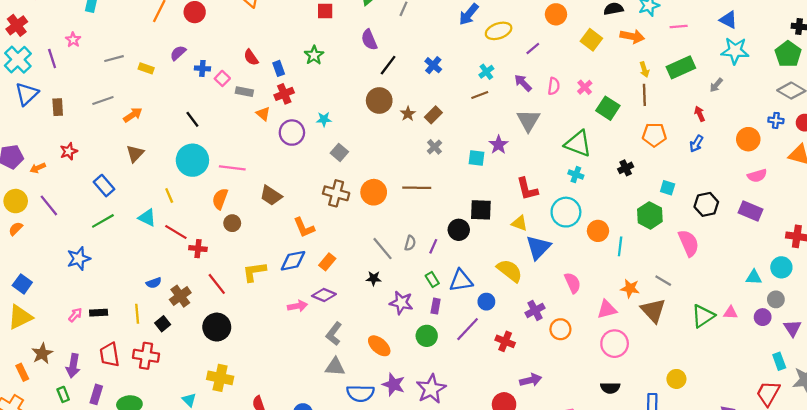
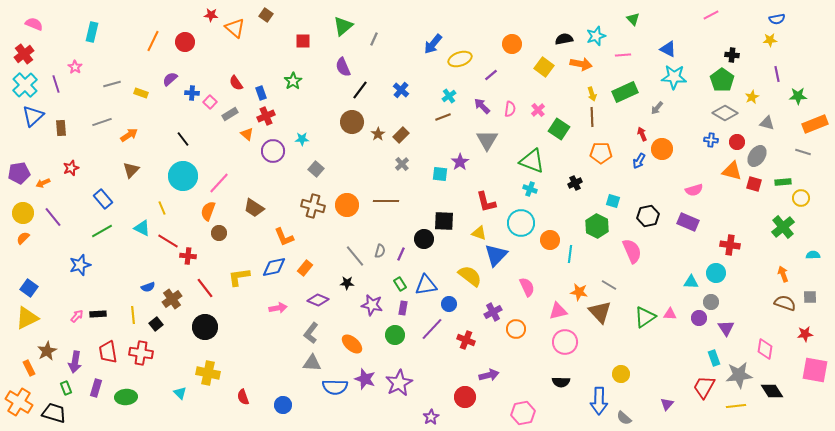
gray rectangle: (244, 92) -> (230, 114), turned -42
orange circle: (748, 139) -> (662, 149), moved
pink line: (232, 168) -> (219, 183), turned -55
purple diamond: (324, 295) -> (318, 300), moved

